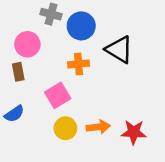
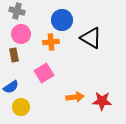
gray cross: (51, 14) -> (17, 11), moved
orange cross: (79, 64) -> (51, 42), moved
yellow circle: (65, 128) -> (21, 107), moved

